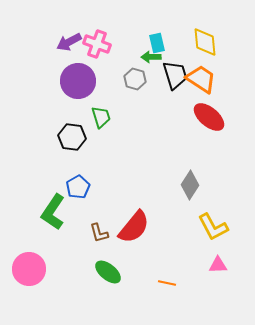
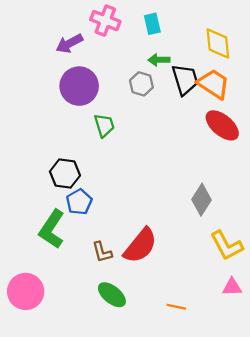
cyan rectangle: (157, 43) -> (152, 24), moved
pink cross: (97, 44) -> (105, 21), moved
black hexagon: (72, 137) -> (65, 173), moved

